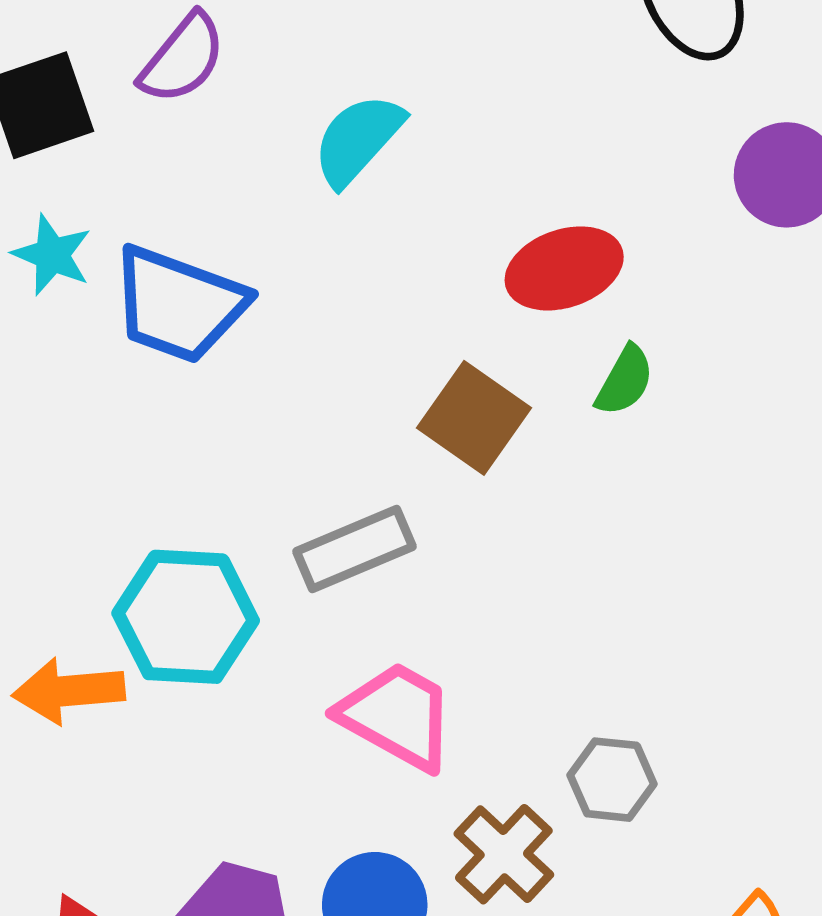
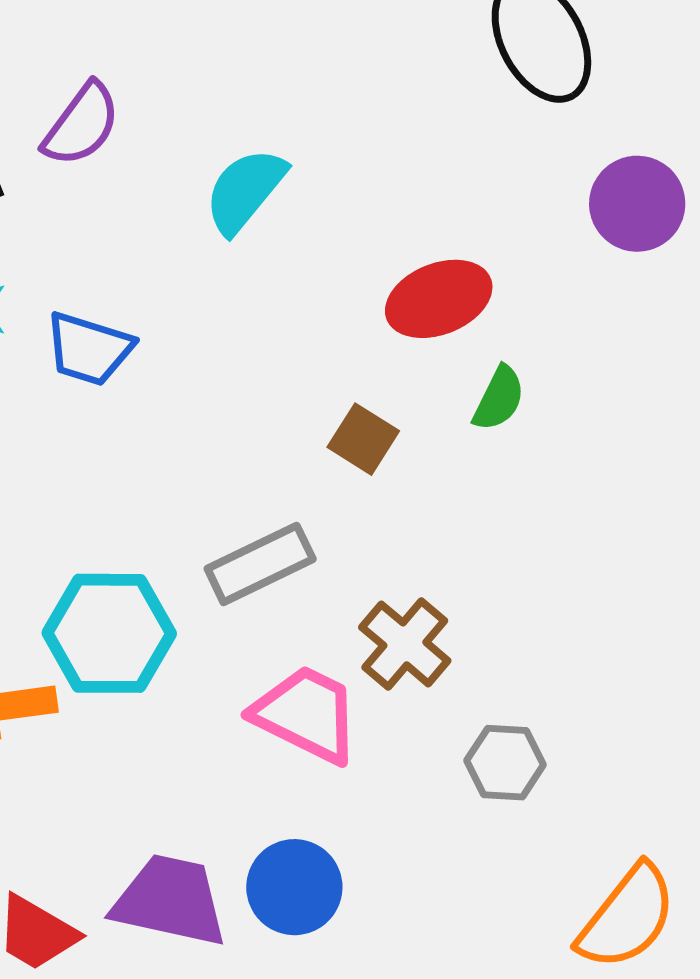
blue trapezoid: (179, 304) -> (89, 349), size x0.7
brown square: (474, 418) -> (363, 439), size x0.7
brown cross: (504, 854) -> (405, 644), moved

